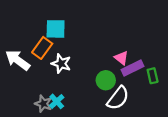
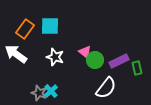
orange rectangle: (42, 48) -> (25, 29), moved
pink triangle: (121, 58) -> (85, 52), moved
green circle: (106, 80) -> (95, 60), moved

